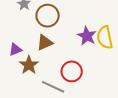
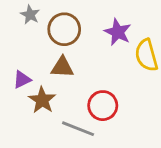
purple star: (87, 36) -> (118, 32), moved
brown triangle: (45, 43) -> (62, 67), turned 30

